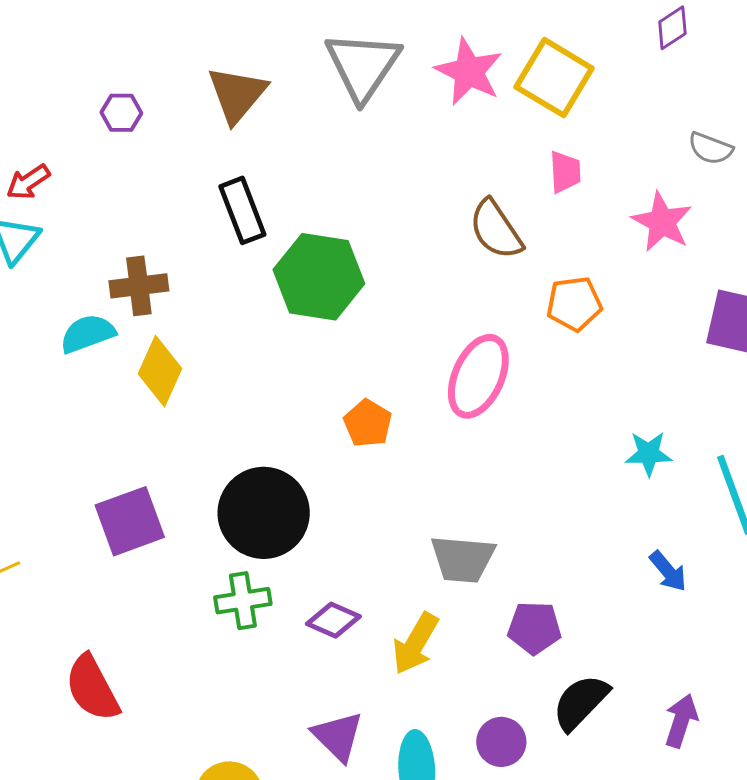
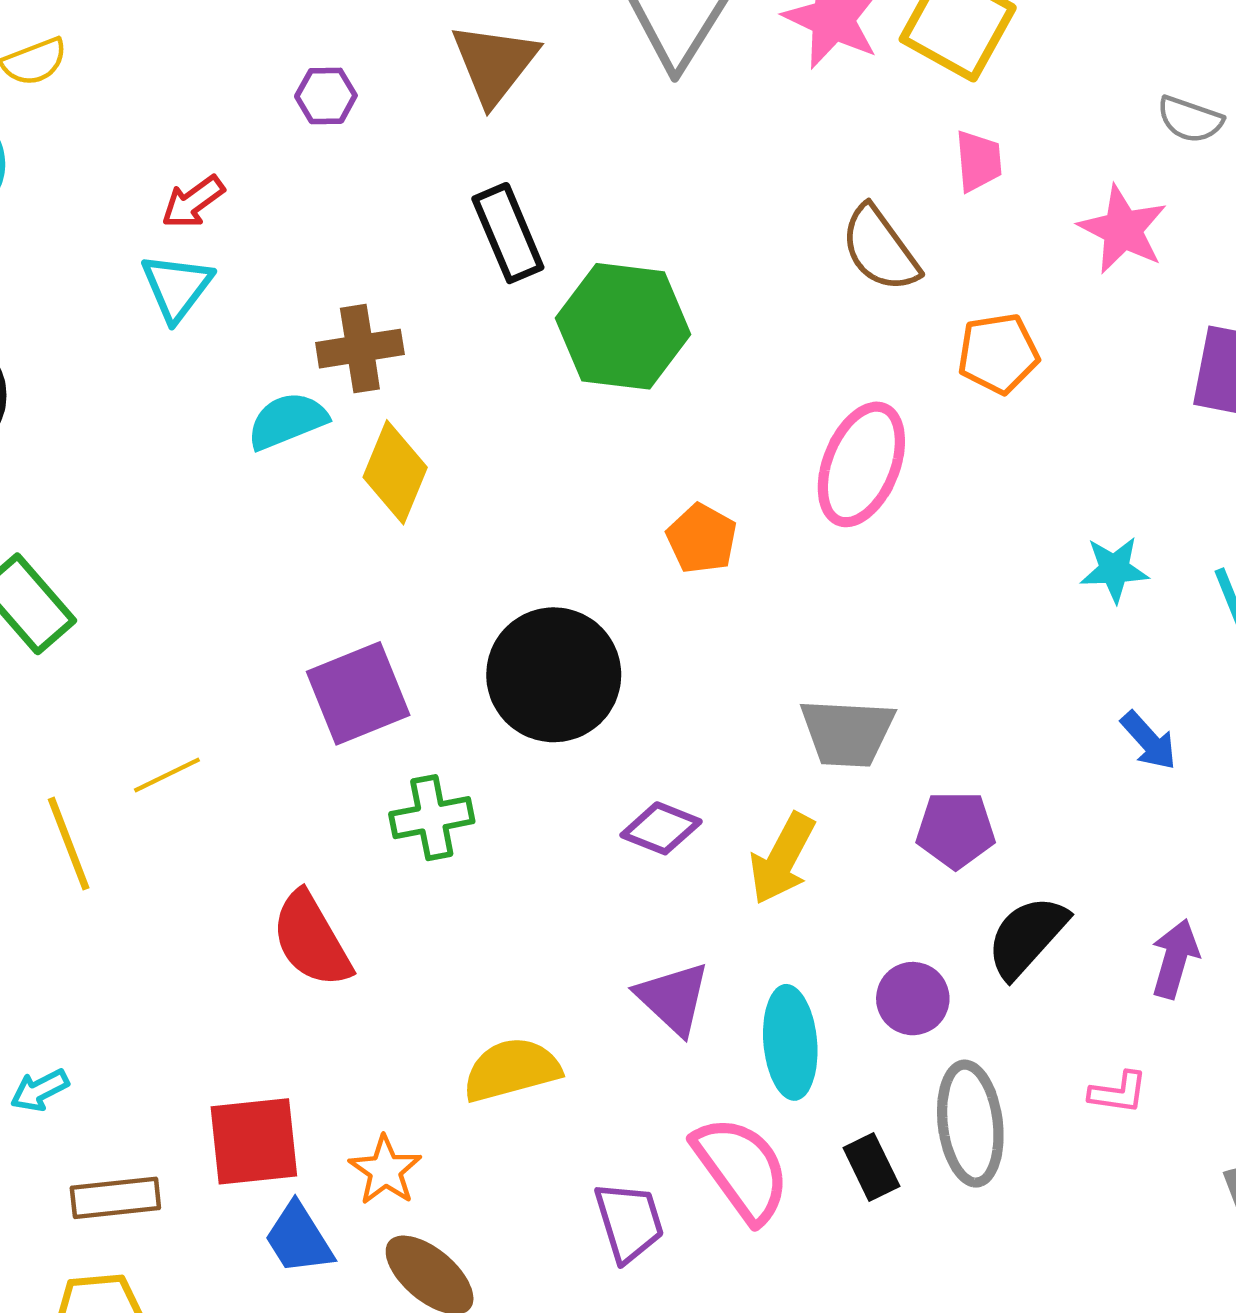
green cross: (243, 601) -> (432, 818), moved

